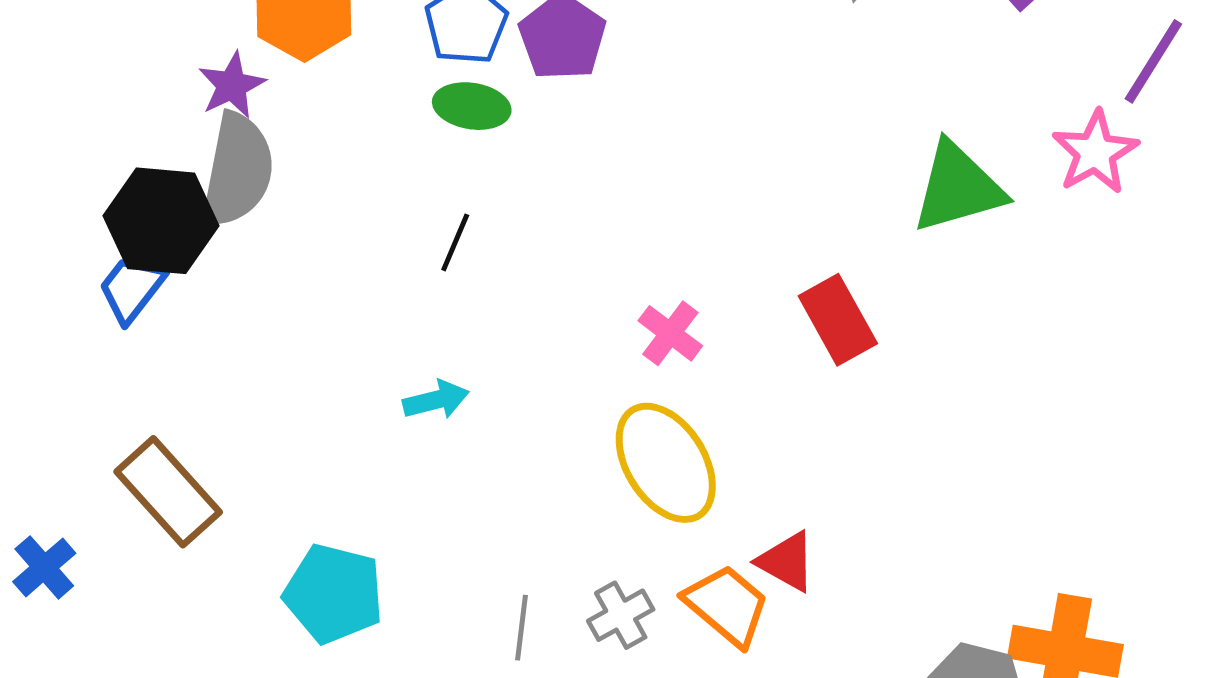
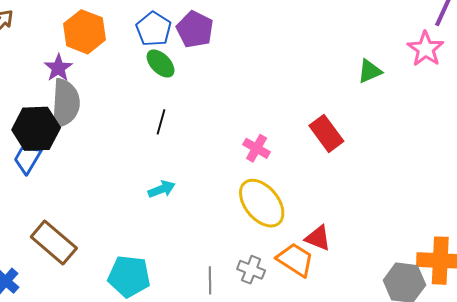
green ellipse: (472, 106) -> (161, 64), turned 44
green triangle: (958, 188) -> (370, 71), size x0.6
gray cross: (621, 615) -> (251, 270), turned -32

